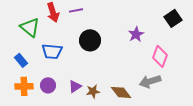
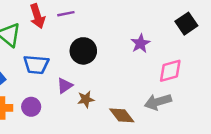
pink diamond: (160, 56) -> (170, 71), turned 55
purple triangle: (75, 86) -> (65, 86), moved
brown star: (93, 91) -> (86, 99), moved

